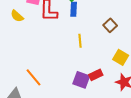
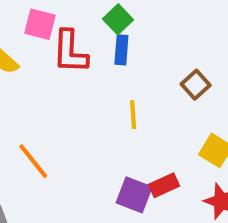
orange line: (34, 77) -> (33, 161), moved

